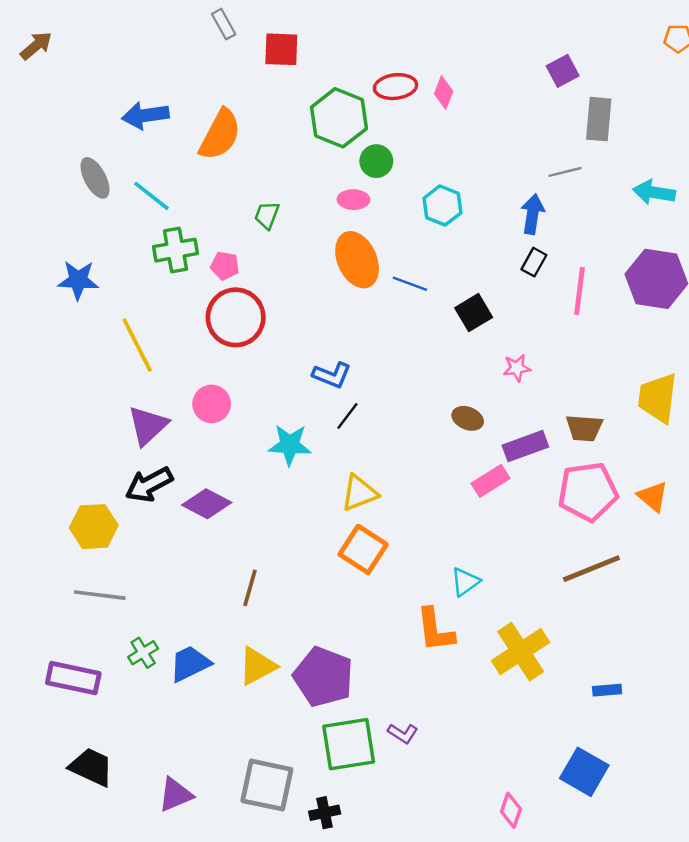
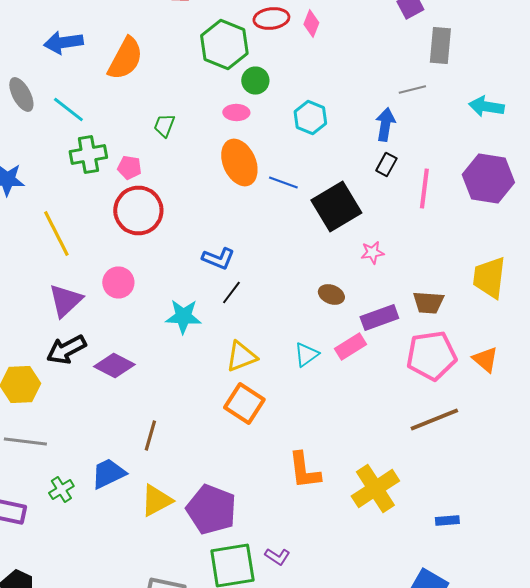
black square: (474, 313) -> (336, 206), size x1.6
cyan triangle: (465, 582) -> (306, 354), moved
blue trapezoid: (190, 664) -> (108, 474), moved

